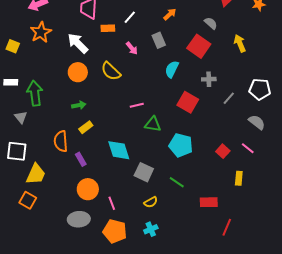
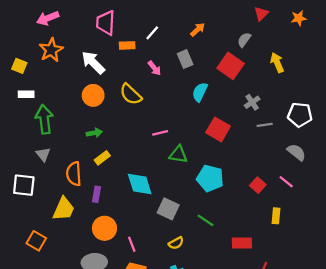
gray semicircle: (211, 23) -> (244, 40), turned -96
gray cross: (209, 79) -> (252, 102), moved, turned -32
white rectangle: (11, 82) -> (26, 94), moved
gray line: (229, 98) -> (265, 125), turned 40
gray triangle: (21, 117) -> (43, 154), moved
purple rectangle: (81, 159) -> (97, 194), turned 40
yellow trapezoid: (36, 174) -> (64, 209), moved

